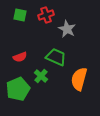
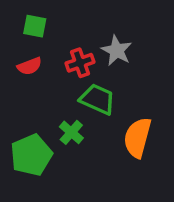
red cross: (46, 15) -> (80, 63), moved
red semicircle: (20, 57) -> (30, 66), moved

